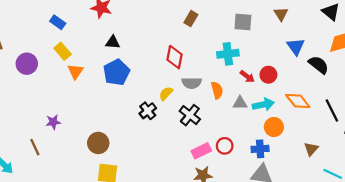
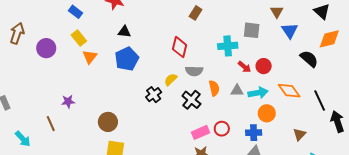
gray square: (243, 22) -> (252, 30), moved
blue triangle: (296, 46) -> (290, 31), moved
orange semicircle: (217, 90) -> (214, 88), moved

